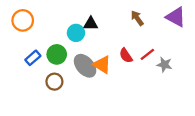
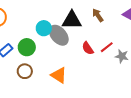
black triangle: (91, 24) -> (72, 20), moved, size x1.5
orange triangle: (102, 65) -> (59, 75), moved
gray ellipse: (85, 66) -> (59, 35), moved

